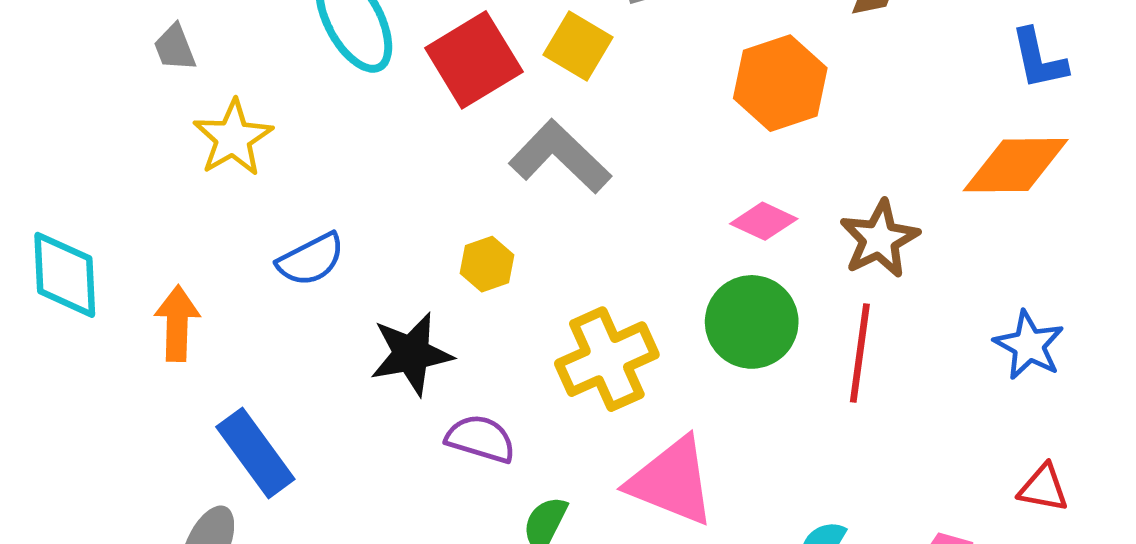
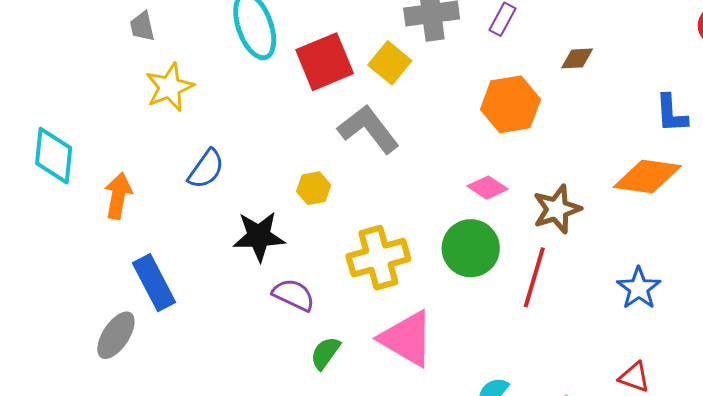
blue semicircle: (311, 259) -> (206, 169), turned -36

